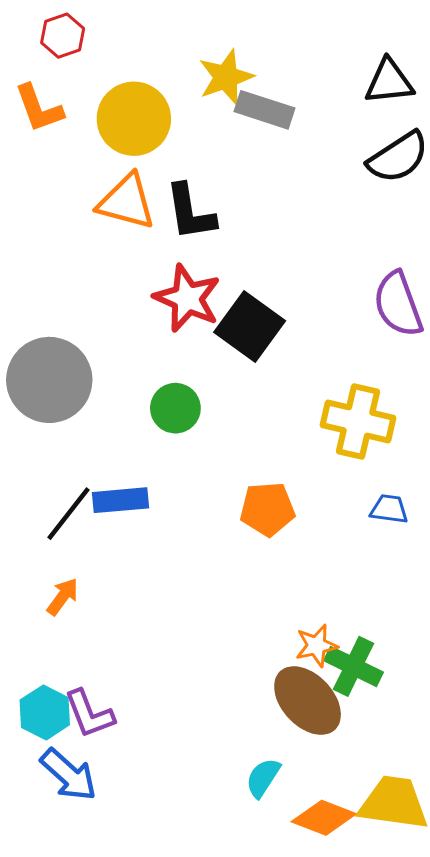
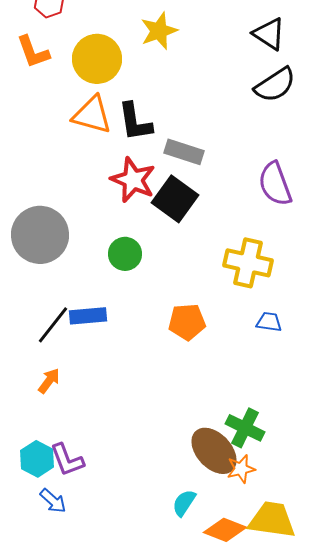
black triangle: (389, 82) -> (269, 34), turned 39
gray rectangle: (264, 110) -> (184, 152), moved
orange star: (316, 646) -> (241, 469), moved
blue arrow: (69, 775) -> (53, 501), size x0.7

